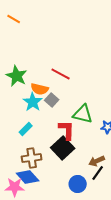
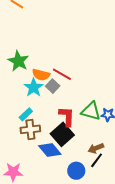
red line: (61, 74) -> (62, 74), moved
green triangle: (83, 114) -> (91, 111), moved
brown cross: (32, 158) -> (30, 129), moved
blue diamond: (28, 177) -> (50, 150), moved

